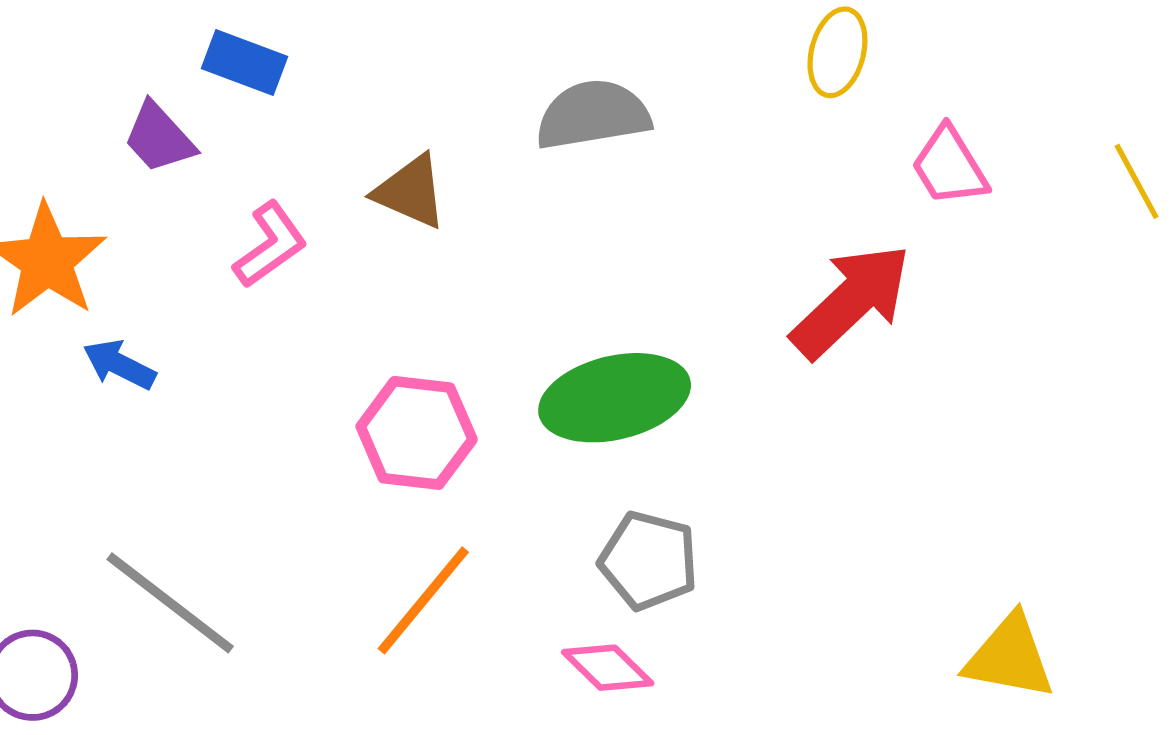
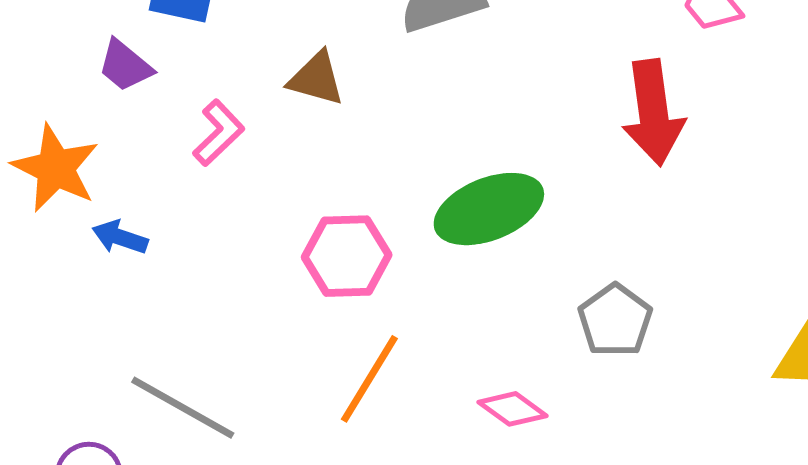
red arrow: (851, 301) -> (653, 113), turned 134
gray pentagon: (649, 561) -> (615, 320), moved, turned 30

